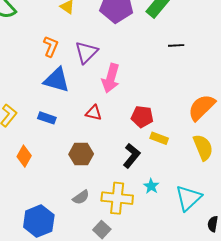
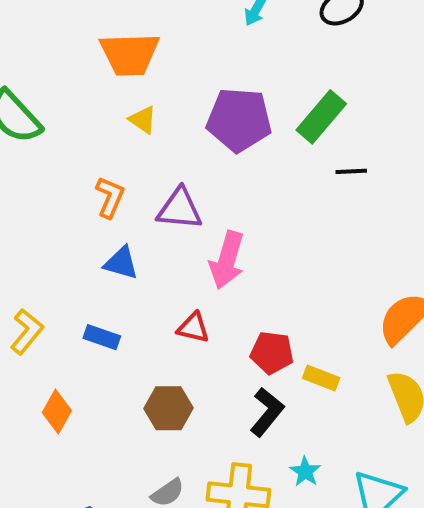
black line: (176, 45) -> (351, 171), moved
purple triangle: (86, 52) -> (180, 209), turned 50
blue triangle: (57, 80) -> (121, 263), size x0.7
red pentagon: (142, 117) -> (272, 353), moved

